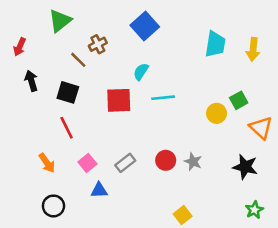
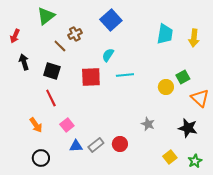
red circle: (166, 160) -> (120, 144), moved
gray rectangle: (125, 163) -> (96, 145), moved
yellow square: (183, 215) -> (170, 157), moved

